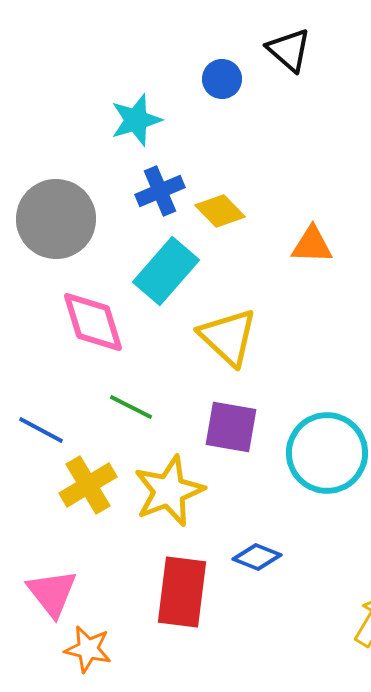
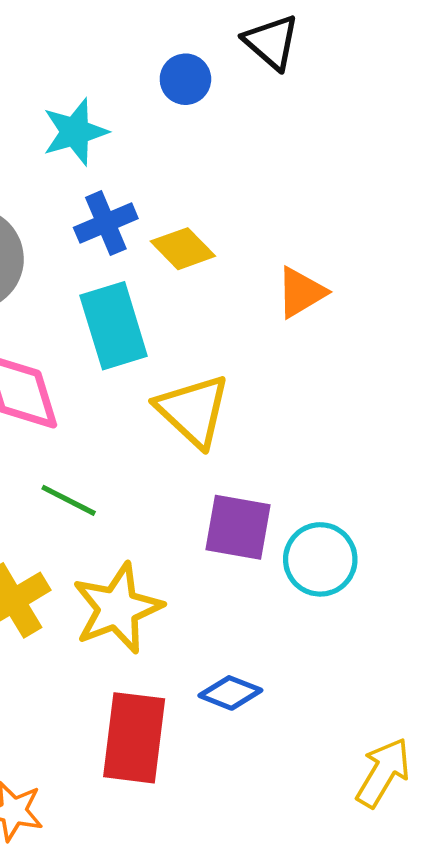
orange triangle: (312, 245) -> (301, 292), turned -33
cyan rectangle: (166, 271) -> (114, 326), turned -58
purple square: (231, 427) -> (238, 527), moved
cyan circle: (327, 453) -> (320, 559), size x0.7

